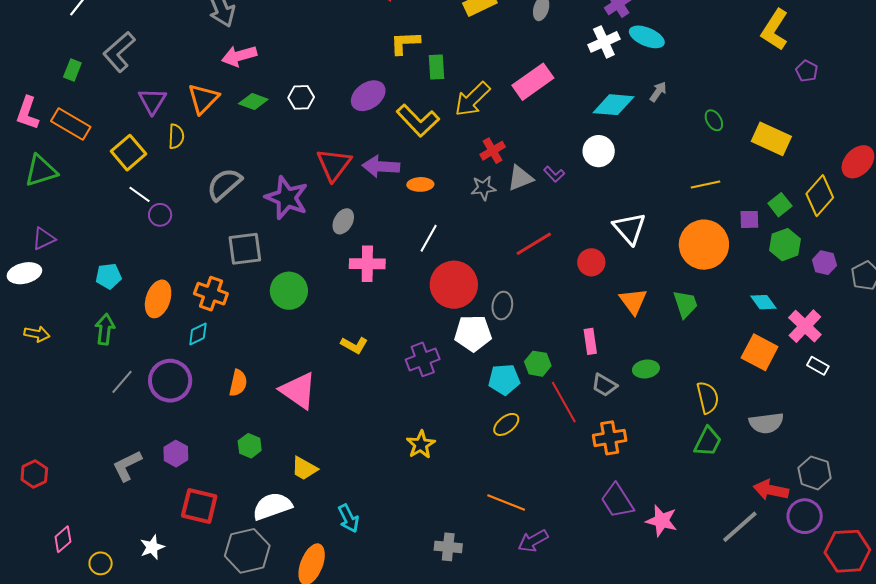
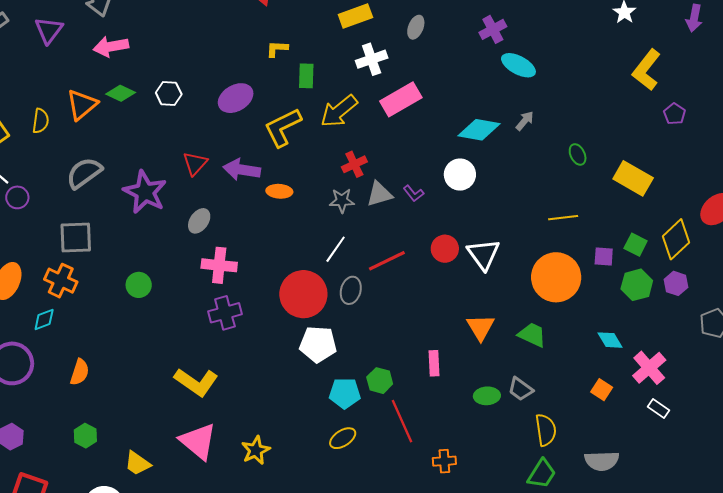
white cross: (604, 42) -> (372, 59), moved
yellow L-shape: (405, 43) -> (277, 49), size x0.7
orange triangle: (203, 99) -> (82, 105), moved
purple triangle: (152, 101) -> (49, 30), moved
yellow L-shape: (418, 121) -> (283, 127), turned 102
red triangle: (334, 165) -> (195, 163), size x0.7
green square: (780, 205) -> (636, 245), turned -30
white line: (429, 238) -> (336, 249), moved
gray square: (245, 249) -> (76, 238), moved
red circle: (591, 262) -> (445, 249), moved
purple hexagon: (824, 263) -> (676, 283), moved
green circle: (289, 291) -> (139, 285), size x0.7
green trapezoid: (685, 304) -> (532, 335), turned -52
gray ellipse: (502, 306) -> (351, 290), moved
yellow L-shape: (354, 345) -> (196, 382), moved, size x1.6
orange square: (760, 352) -> (602, 390), size x0.6
purple cross: (423, 359) -> (225, 313), moved
gray trapezoid: (604, 385) -> (520, 389), moved
pink triangle: (298, 391) -> (198, 441), moved
orange cross: (610, 438) -> (444, 461), size x0.7

